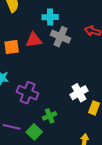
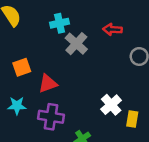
gray cross: (61, 37) -> (76, 44), turned 30
red triangle: (34, 40) -> (48, 84), moved

